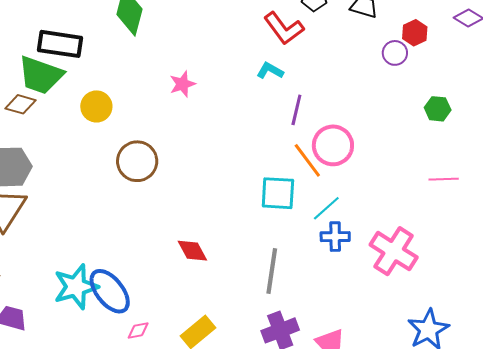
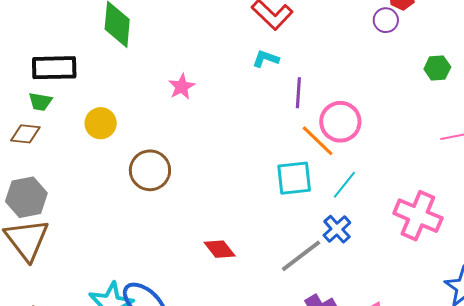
green trapezoid: (41, 75) -> (40, 102), size x0.5
blue cross: (335, 237) -> (337, 229), moved, turned -32
gray line: (272, 271) -> (301, 256), turned 54

